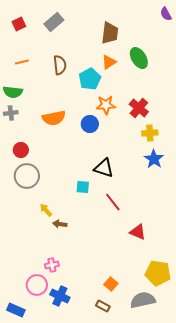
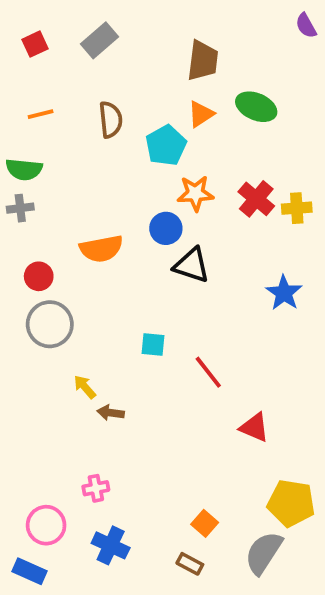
green ellipse: (139, 58) -> (256, 107), turned -35
orange semicircle: (54, 118) -> (101, 249), moved
yellow cross: (150, 133) -> (297, 208), moved
black triangle: (104, 168) -> (192, 265), moved
pink circle: (37, 285) -> (46, 525), moved
gray semicircle: (143, 300) -> (264, 553), turned -45

